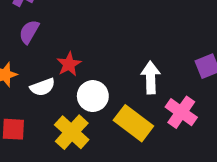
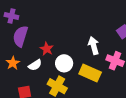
purple semicircle: (29, 32) -> (20, 36), size x1.5

